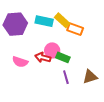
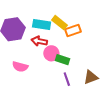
orange rectangle: (75, 29) -> (73, 30), turned -35
red arrow: (43, 57) -> (39, 41), moved

